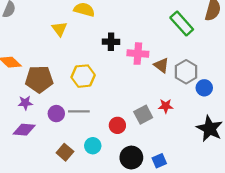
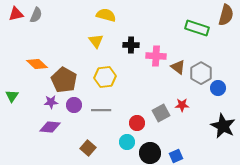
green rectangle: (182, 23) -> (197, 28), turned -30
yellow triangle: (60, 29) -> (96, 41), moved
brown pentagon: (39, 79) -> (64, 80), turned 30
purple circle: (56, 114) -> (74, 105), moved
cyan circle: (93, 146) -> (127, 142), moved

